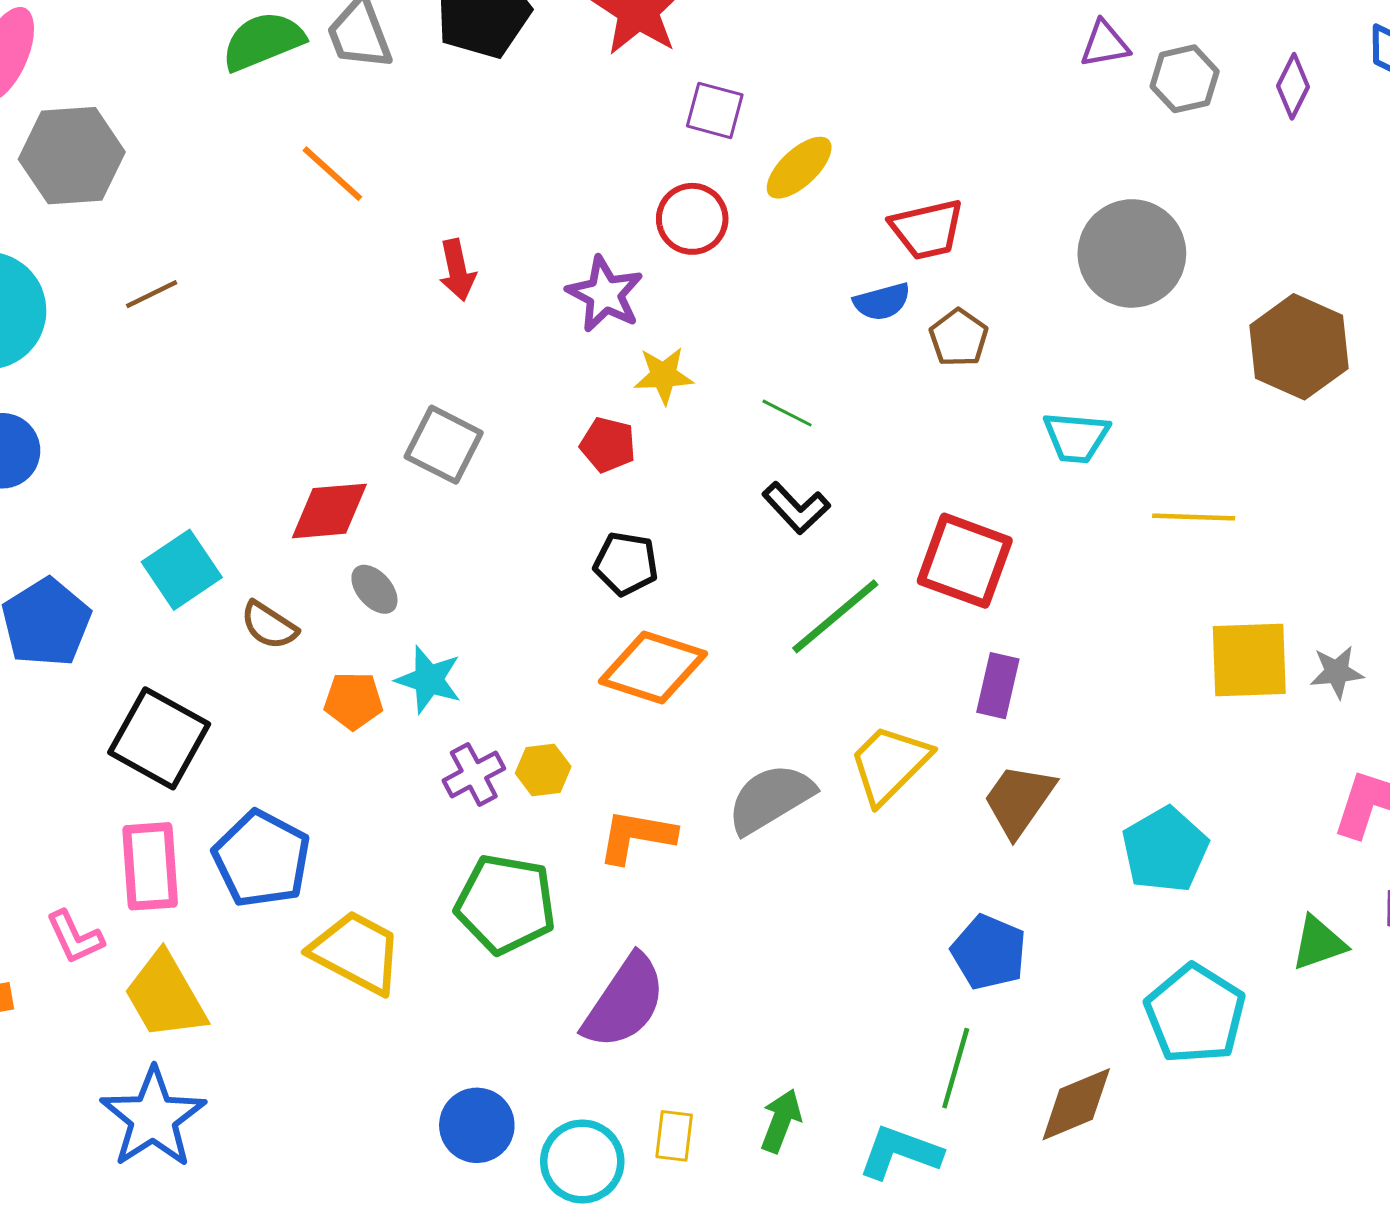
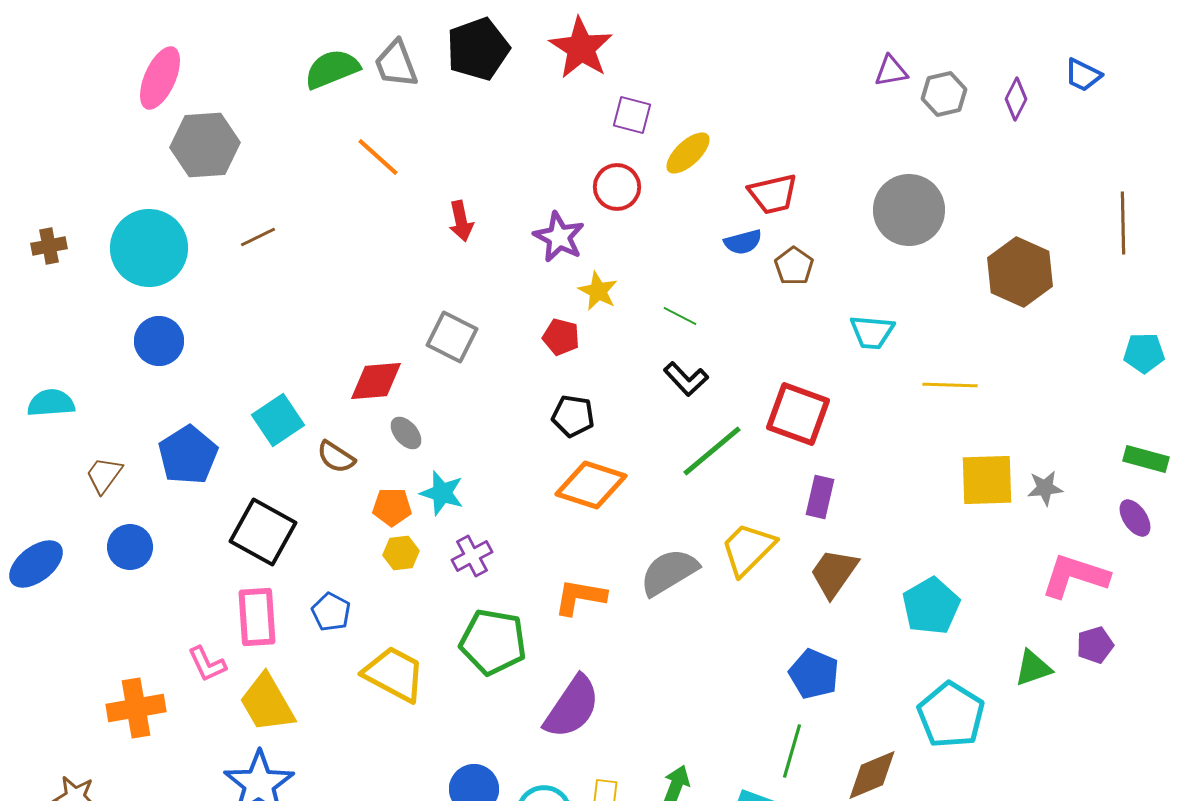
yellow star: (664, 375) -> (598, 291), turned 30
yellow hexagon: (543, 770) -> (401, 553), moved
blue pentagon: (262, 859) -> (331, 612), size x0.6

